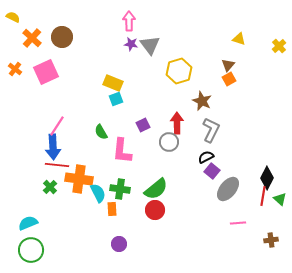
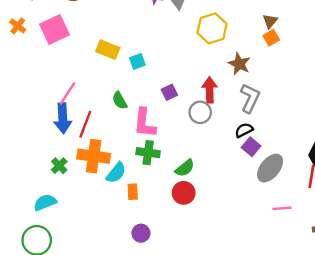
yellow rectangle: (113, 83) -> (108, 50), moved
red line: (57, 165) -> (85, 124), moved, turned -75
green cross: (120, 189) -> (148, 153), moved
green semicircle: (156, 189) -> (185, 168), size x0.7
cyan semicircle: (98, 193) -> (116, 173), turned 66
cyan semicircle: (28, 223) -> (45, 202), moved

